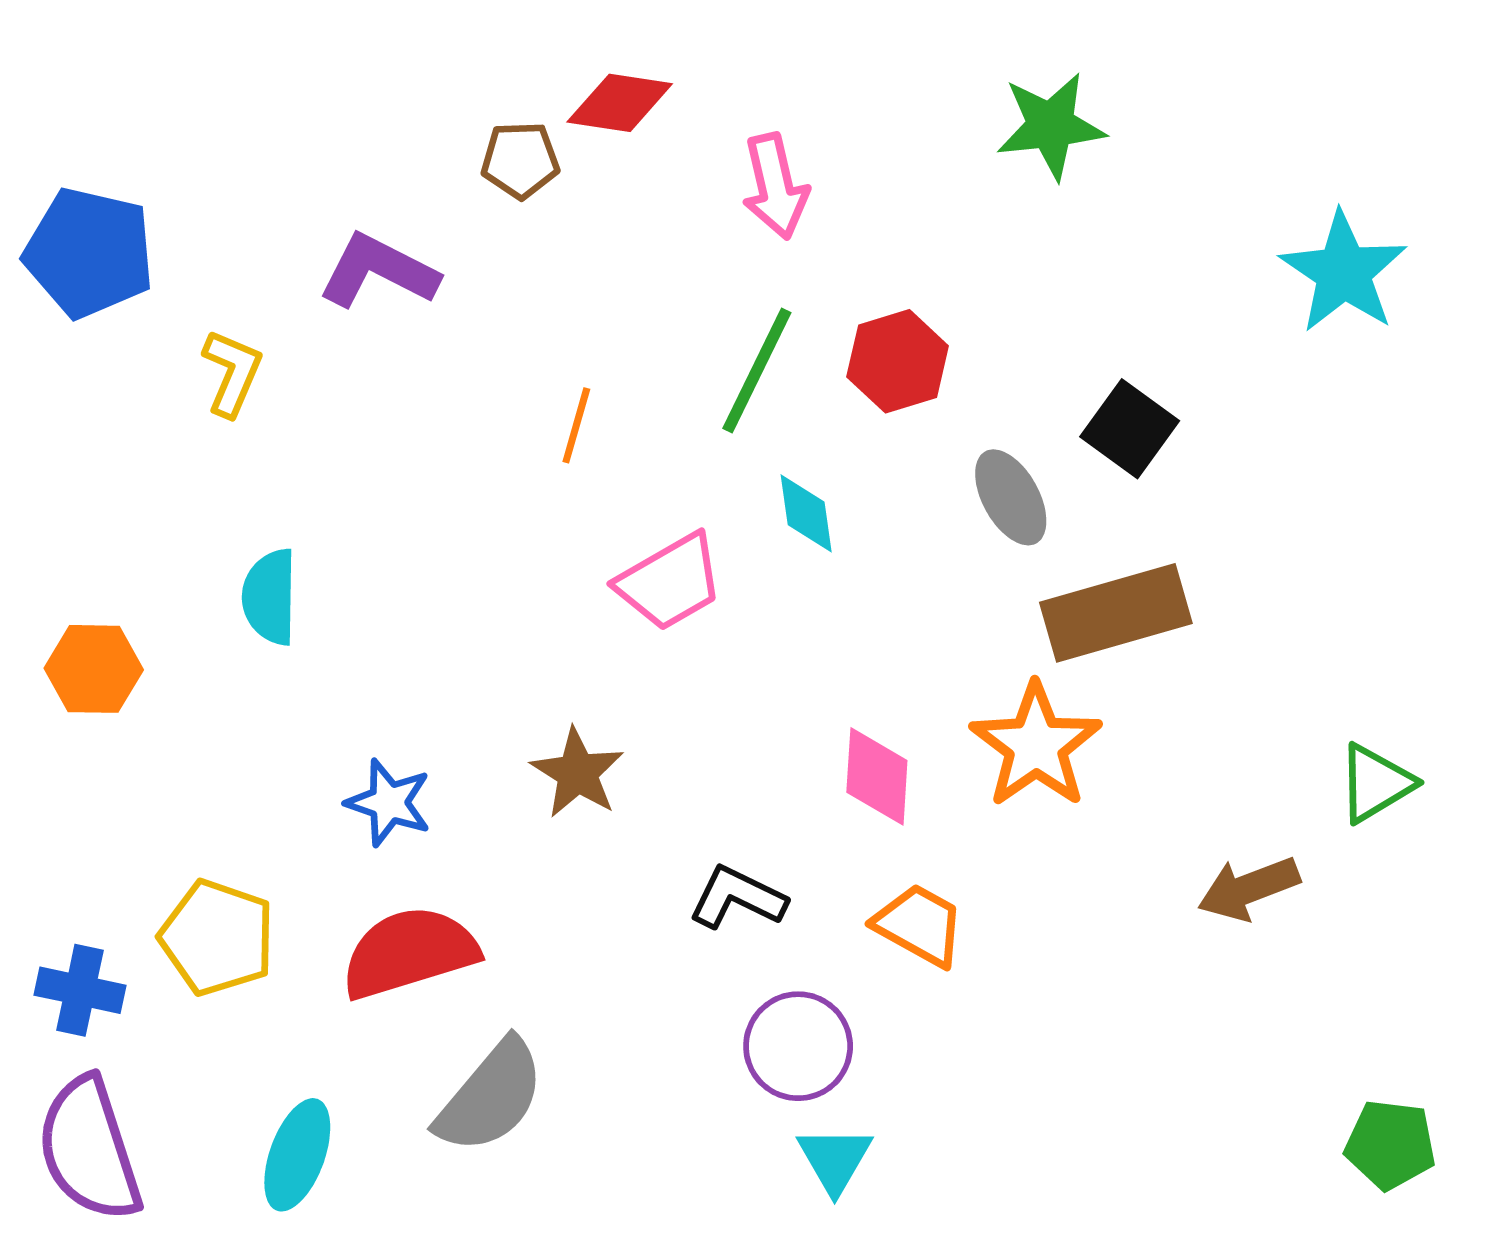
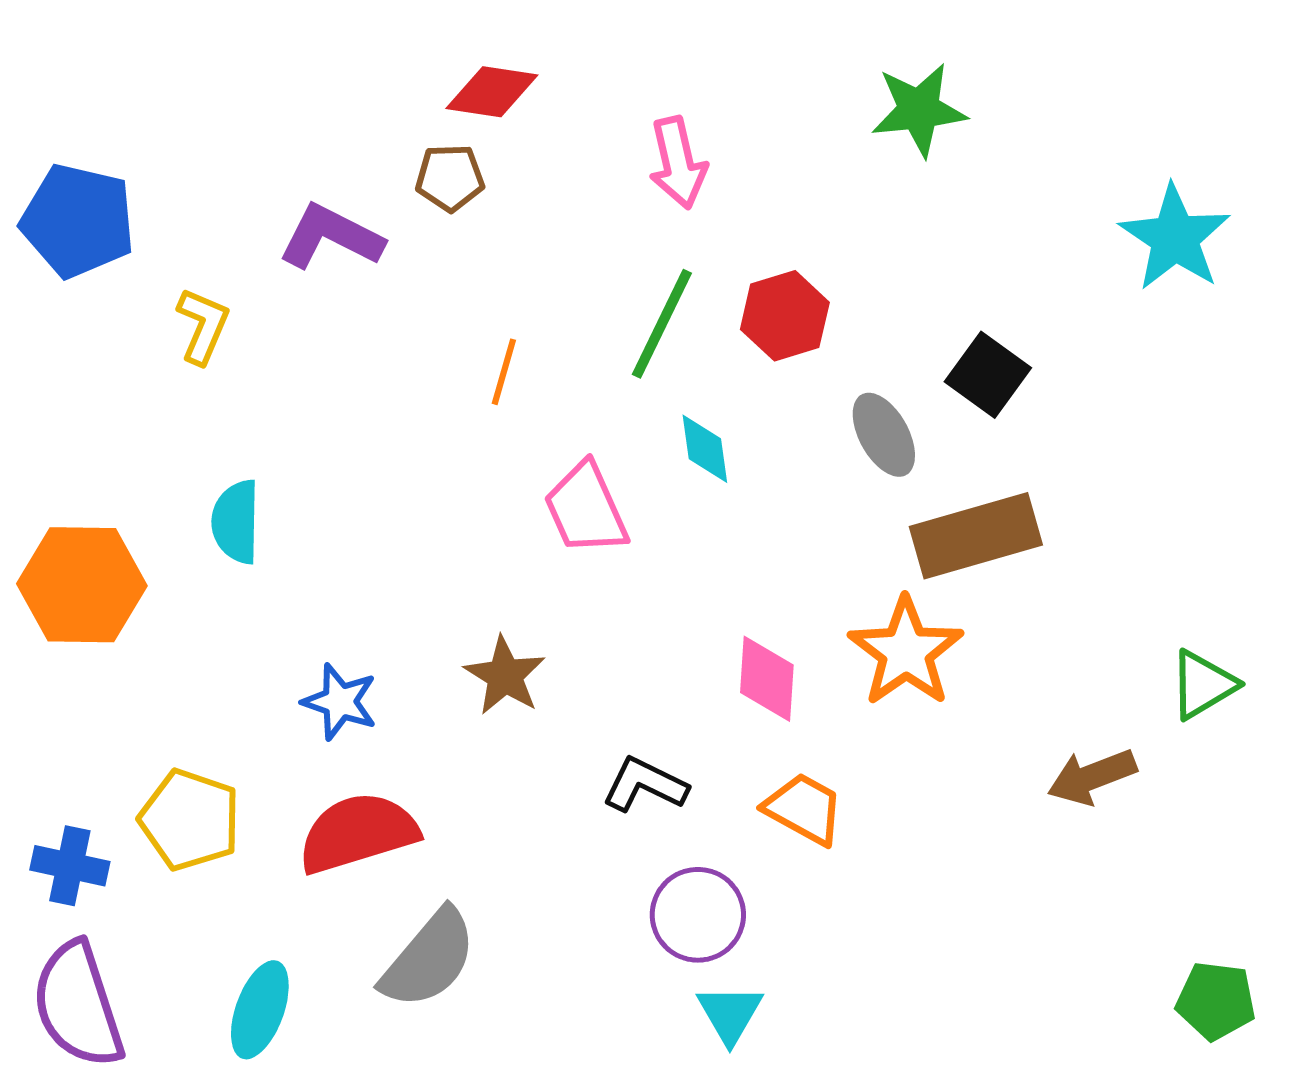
red diamond: (620, 103) -> (492, 92), moved
brown pentagon: (520, 160) -> (450, 178), moved
pink trapezoid: (670, 582) -> (586, 509), turned 96
orange hexagon: (94, 669) -> (82, 585), size x1.5

